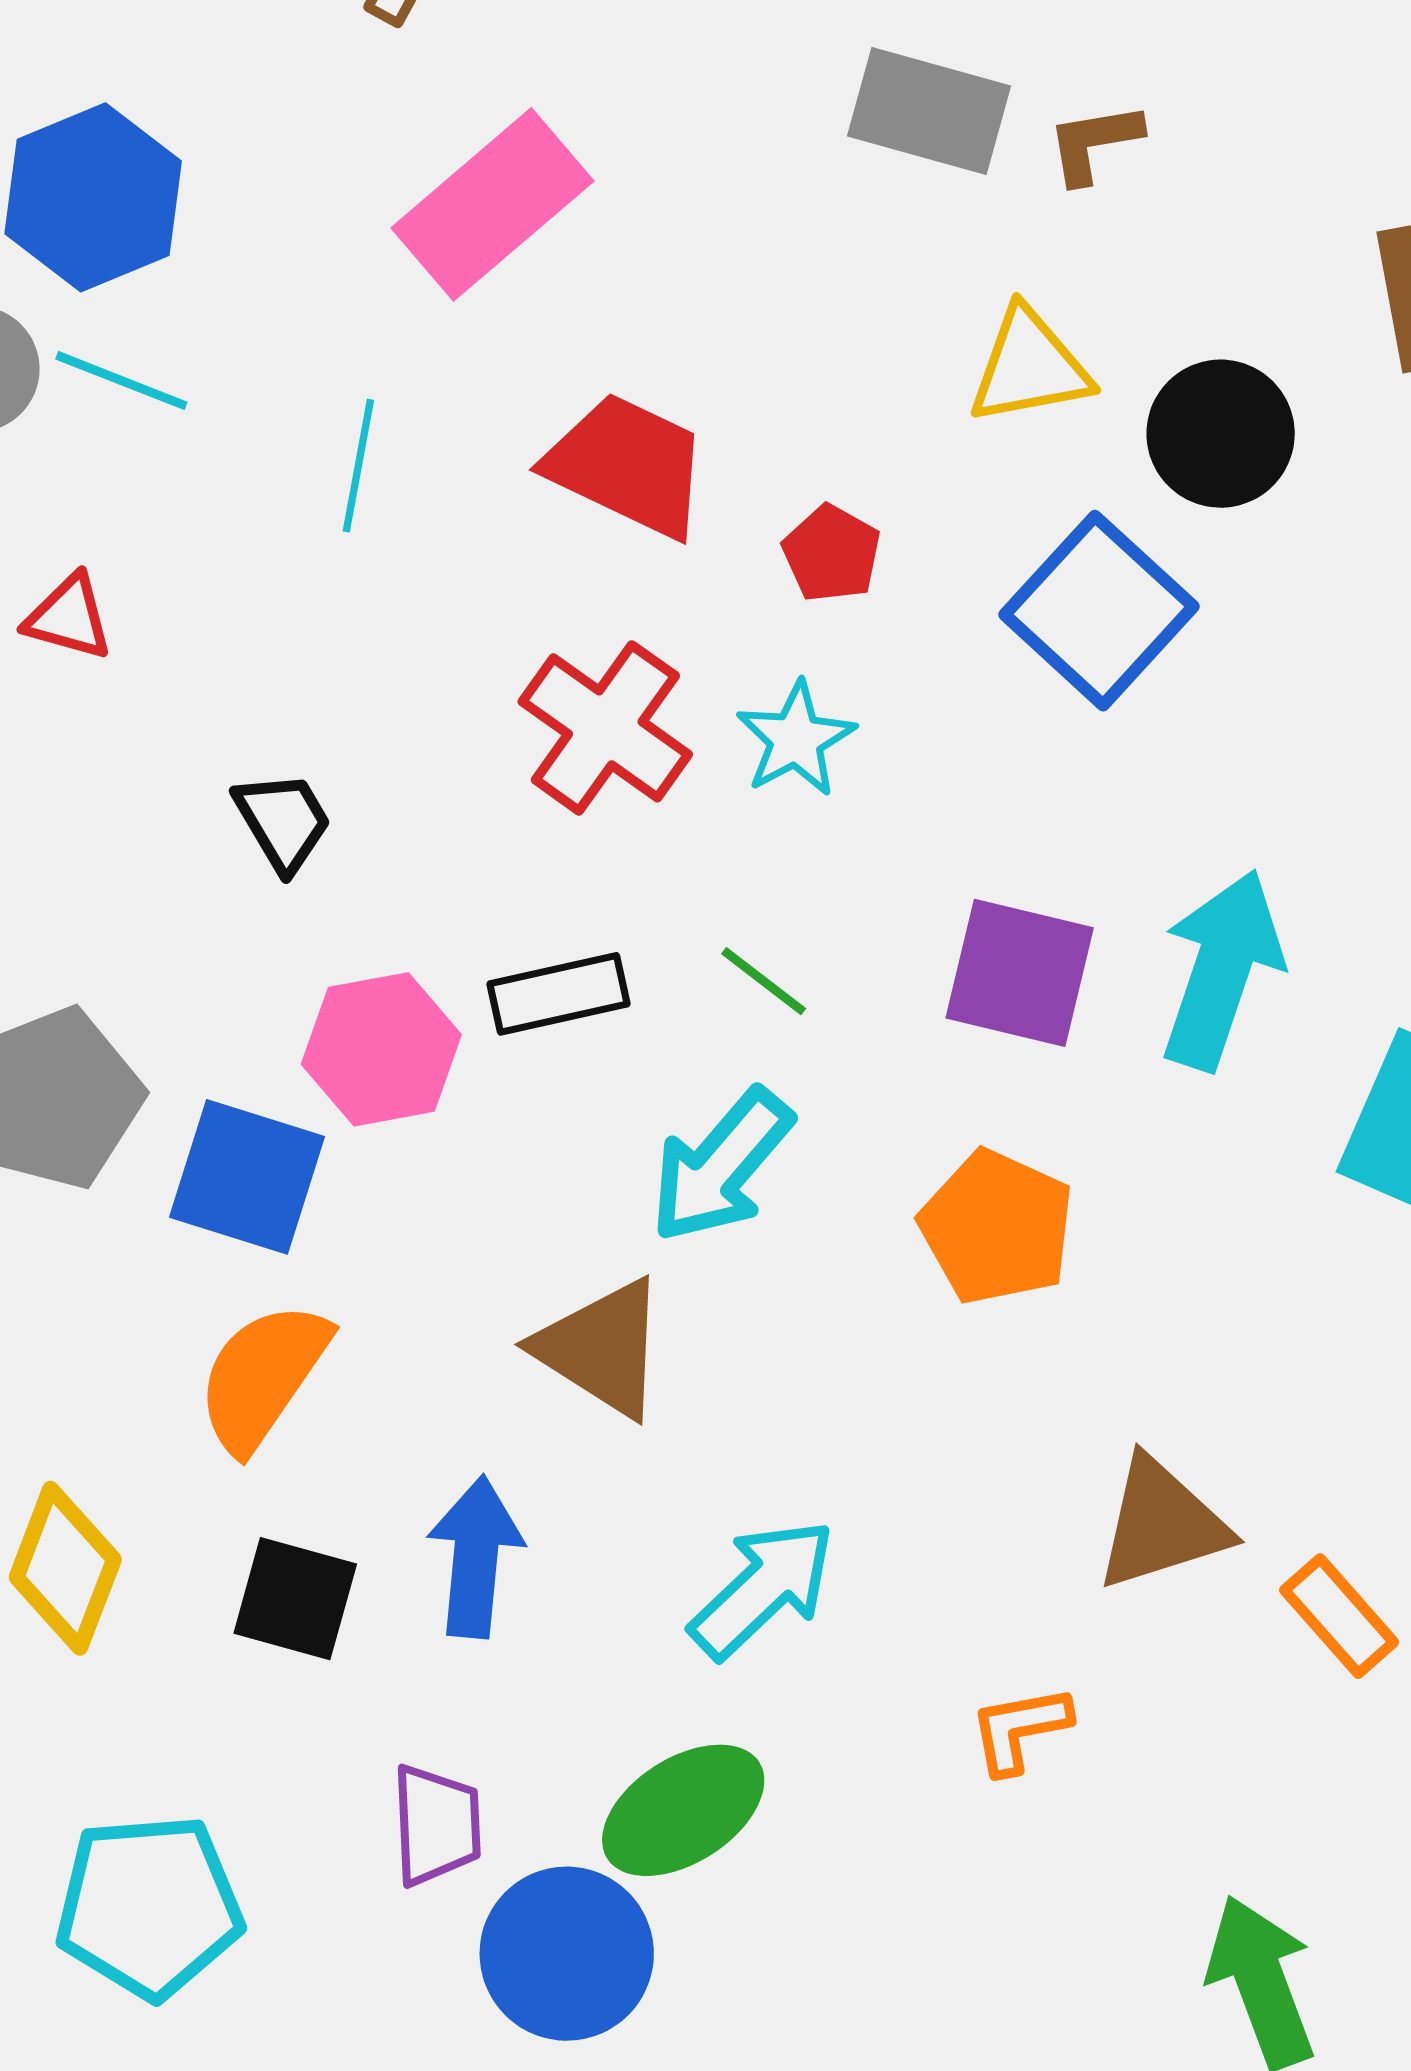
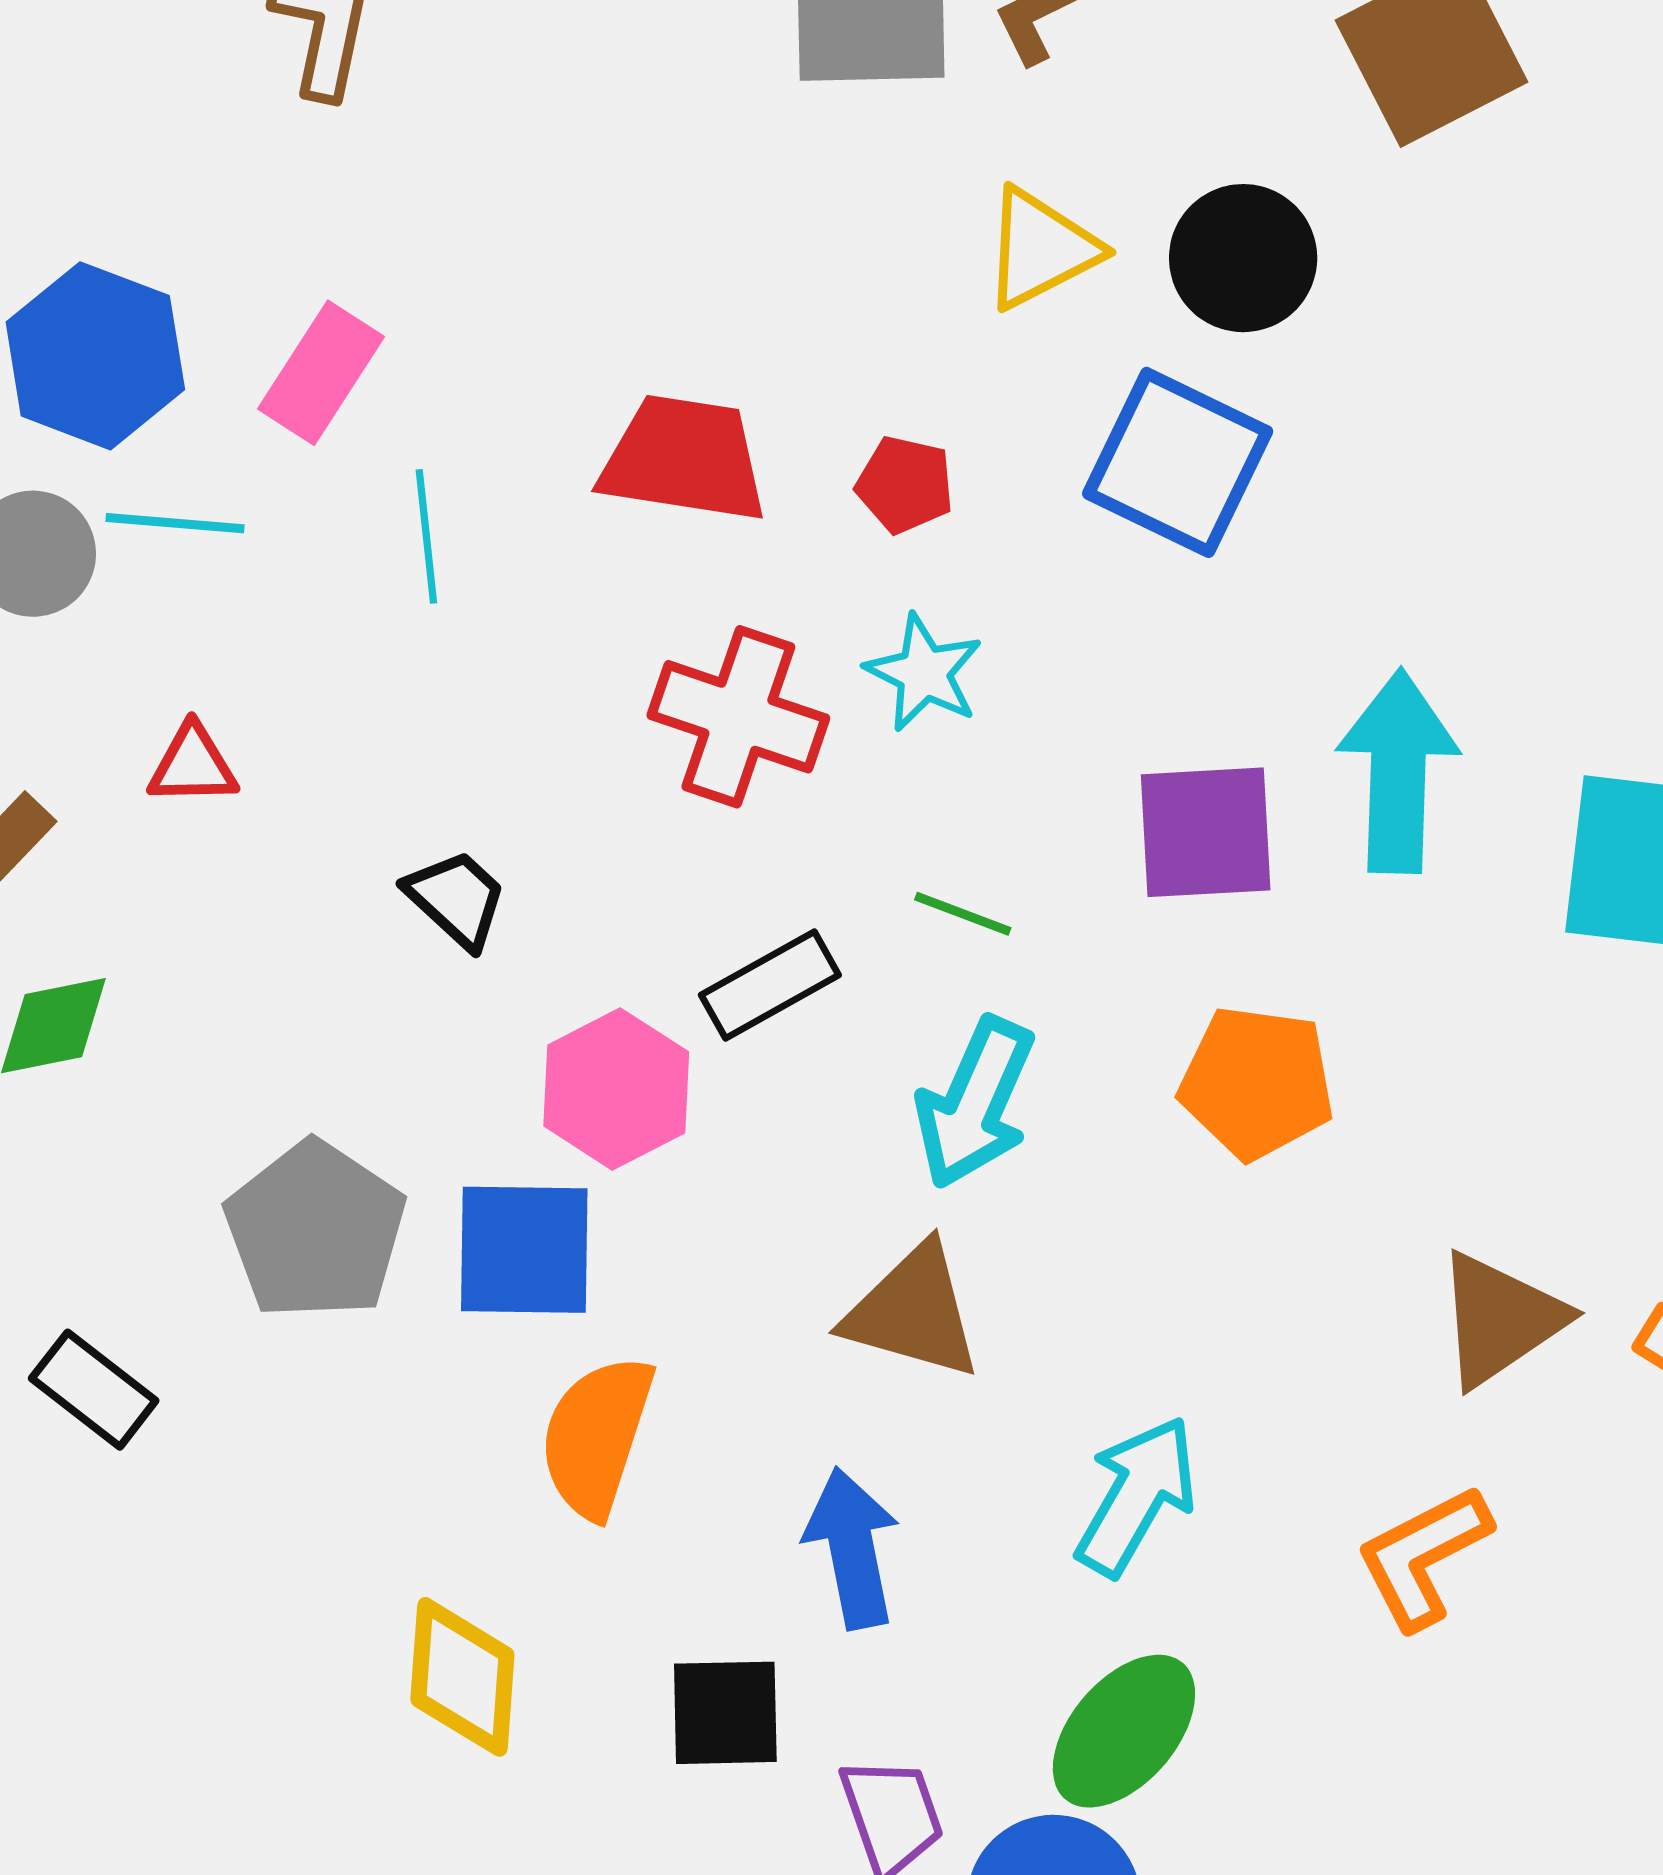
pink rectangle: (492, 204) -> (321, 373), moved, size x0.7
black square: (295, 1599) -> (725, 1713), moved
orange L-shape: (1020, 1729) -> (1423, 1557), size x1.4

